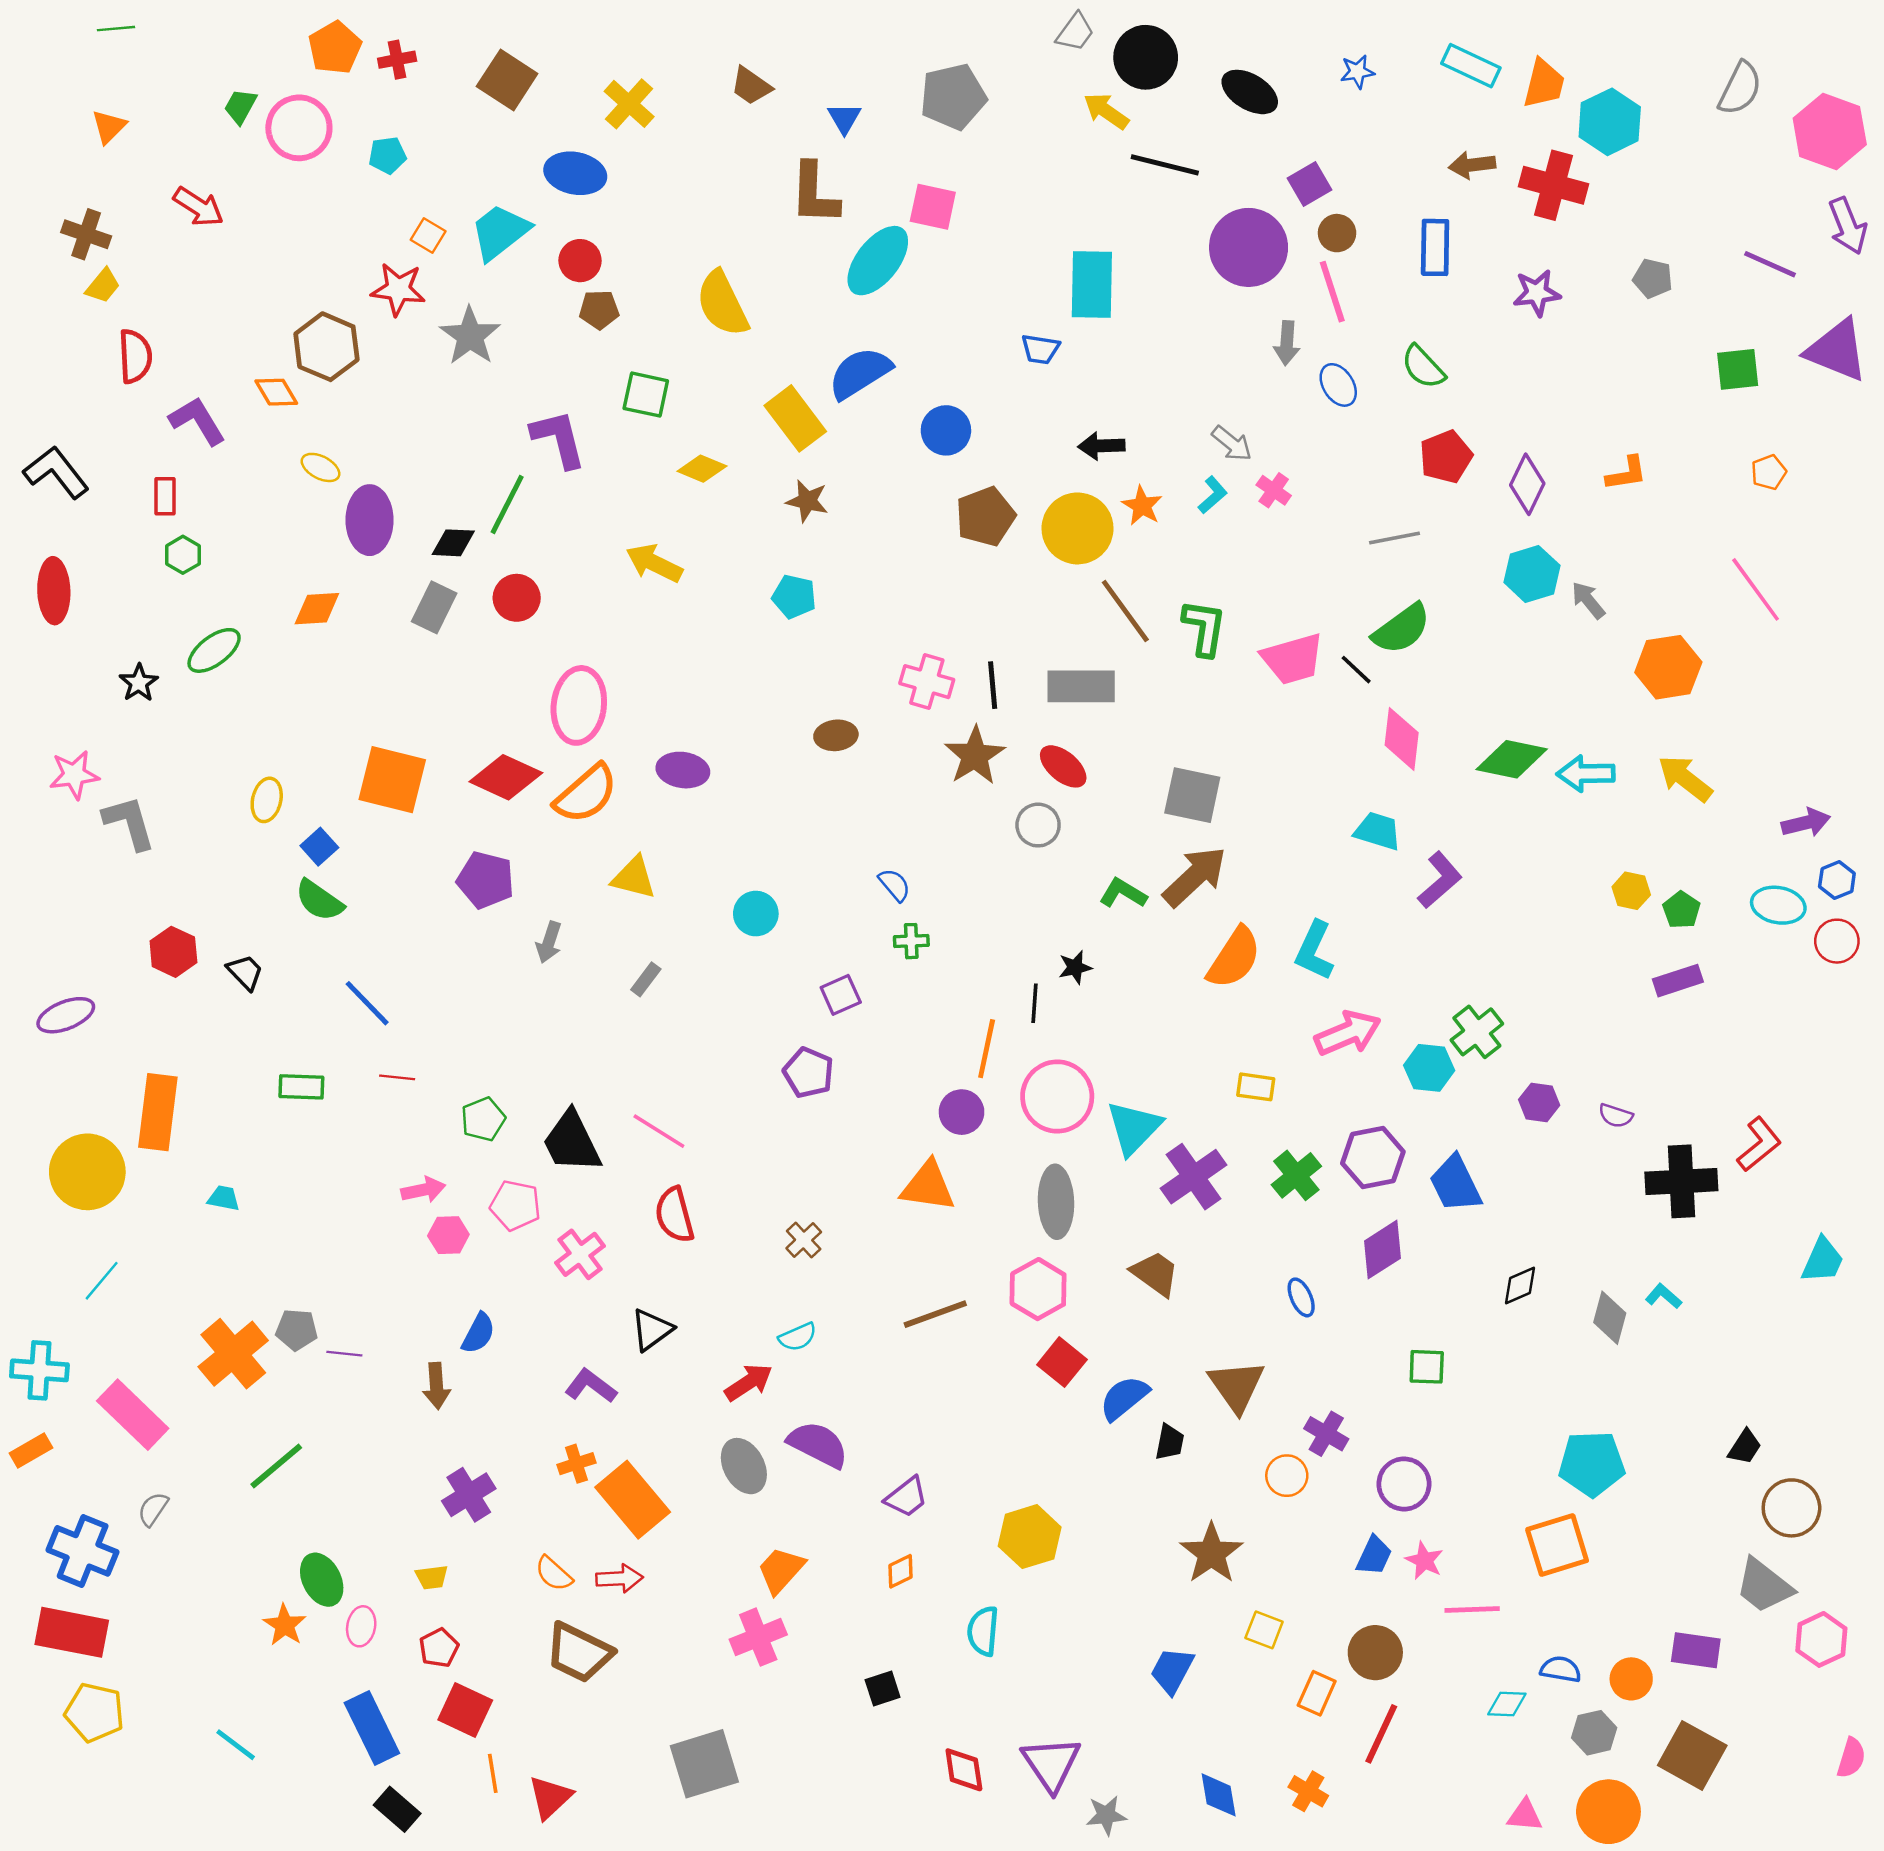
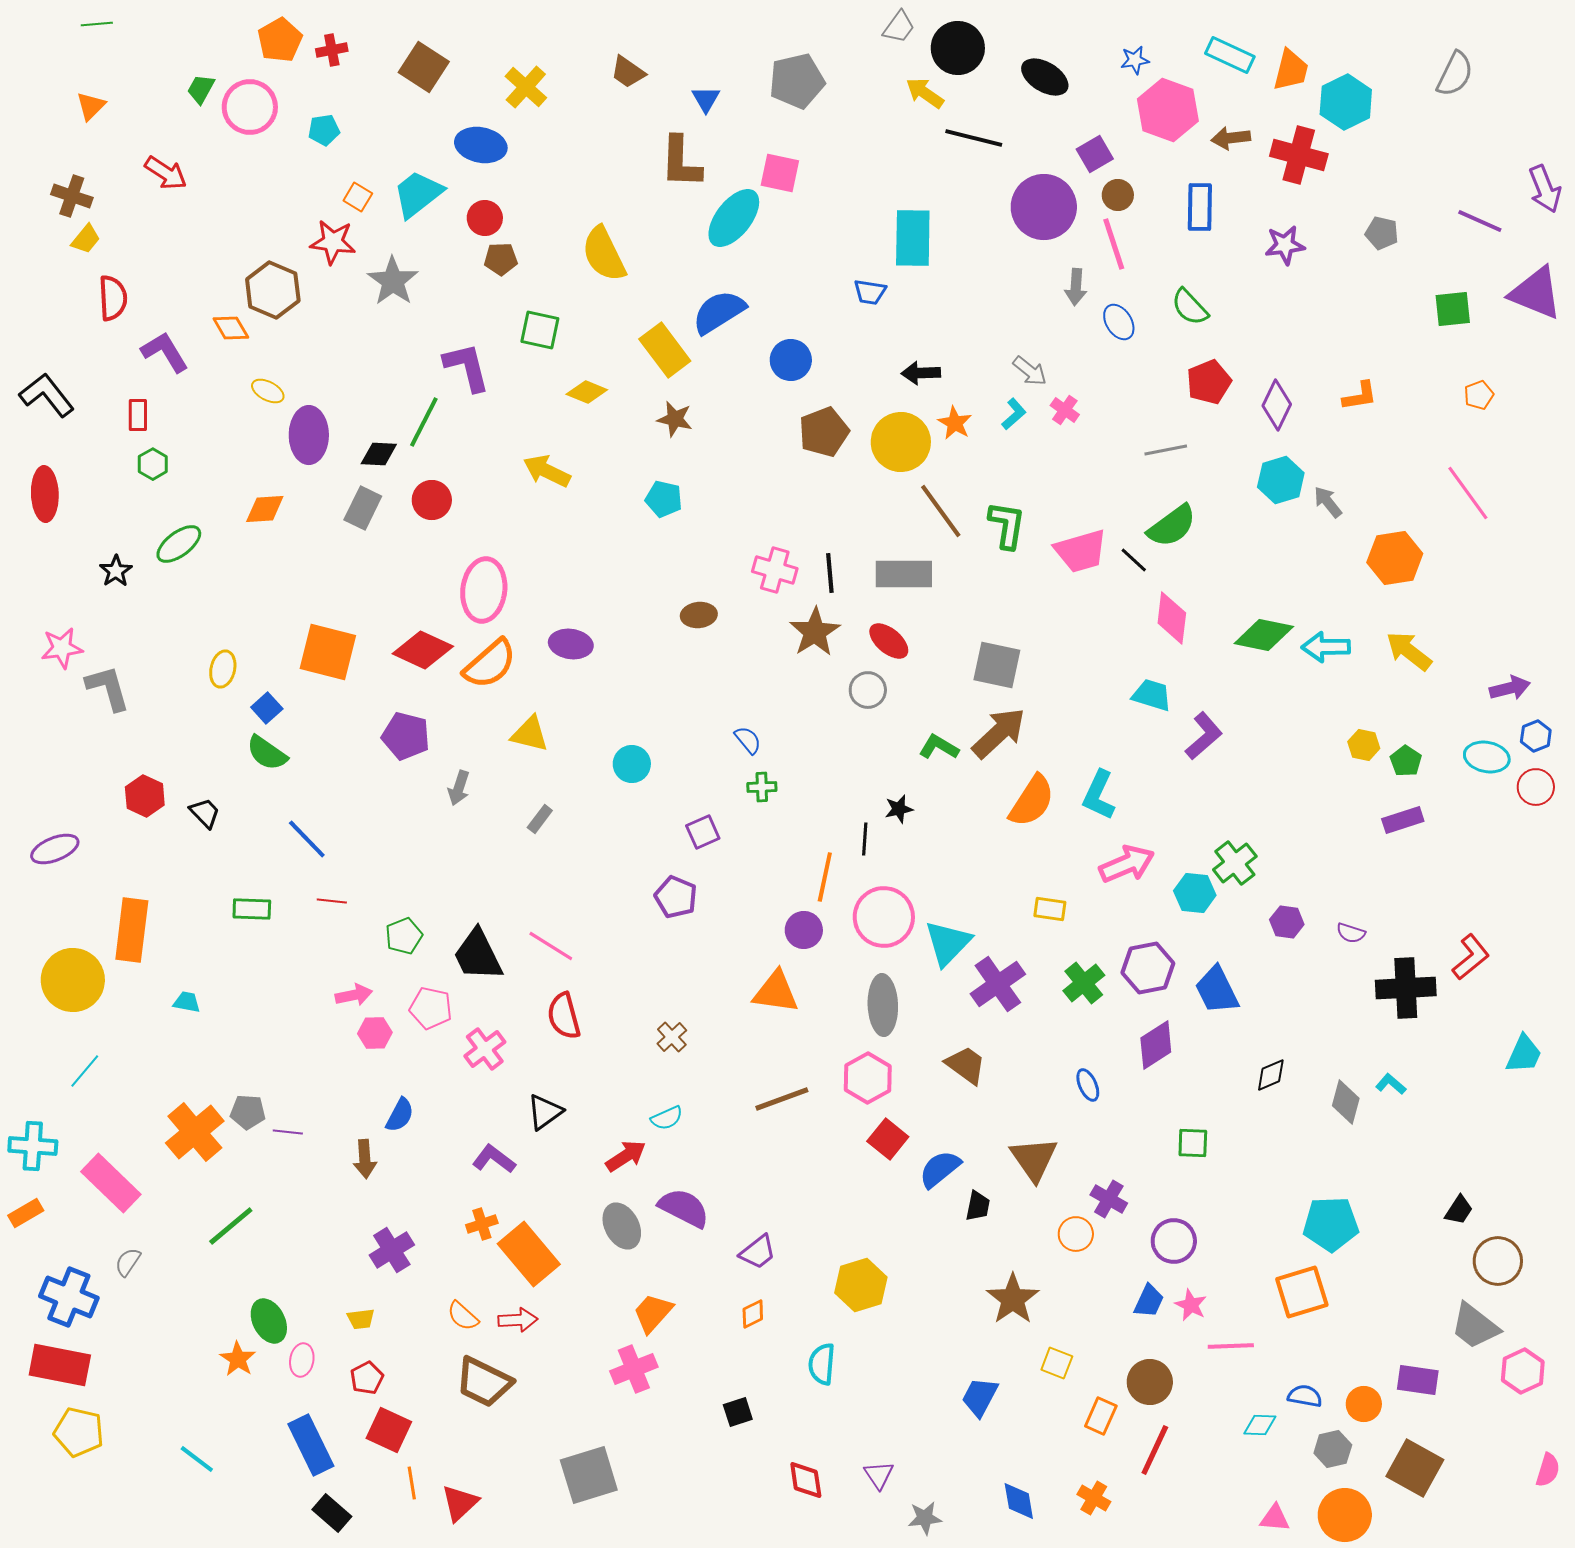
pink hexagon: (1830, 131) -> (1168, 110), moved
purple triangle: (1051, 1764) -> (879, 1475), size x0.6

